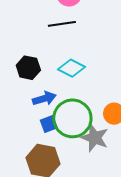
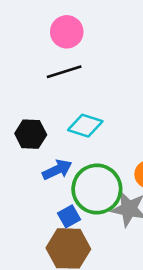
blue square: (49, 124) -> (69, 216), moved

